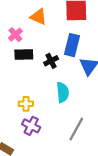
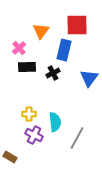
orange triangle: (38, 17) -> (41, 31), turned 42
blue rectangle: (72, 45) -> (64, 50), moved
cyan semicircle: (63, 92) -> (55, 122), moved

